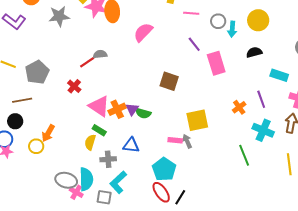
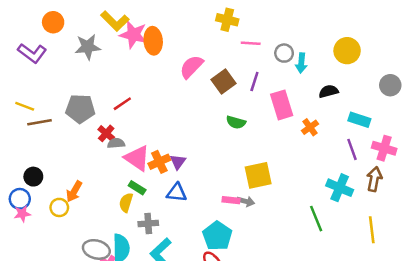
yellow circle: (258, 20) -> (347, 51), moved
purple line: (194, 44) -> (254, 82), turned 56
gray semicircle: (100, 54) -> (116, 143), moved
gray pentagon: (37, 72) -> (80, 109), moved, turned 30
brown square: (169, 81) -> (224, 82), moved, turned 36
purple line: (261, 99) -> (352, 149), moved
brown line: (22, 100) -> (40, 122), moved
orange cross: (239, 107) -> (310, 127), moved
green semicircle: (143, 113) -> (236, 122), moved
gray arrow: (187, 141) -> (246, 201), turned 128
blue triangle: (131, 145) -> (177, 193), moved

